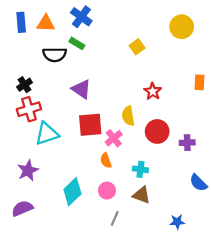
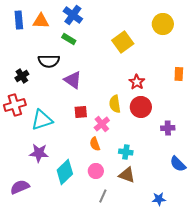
yellow square: (137, 47) -> (123, 42), size x1.5
black semicircle: (55, 55) -> (49, 61), moved
red cross: (29, 109) -> (15, 105), moved
red square: (90, 125) -> (81, 112), size x0.6
red circle: (157, 131) -> (141, 107), moved
purple star: (28, 170) -> (39, 153), moved, turned 30

